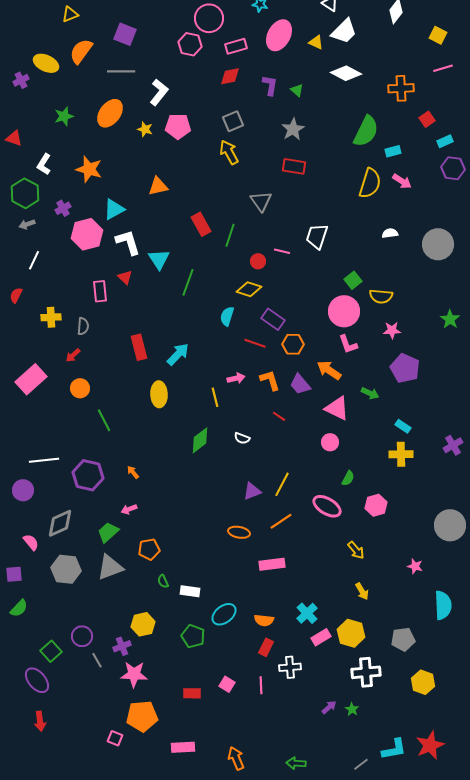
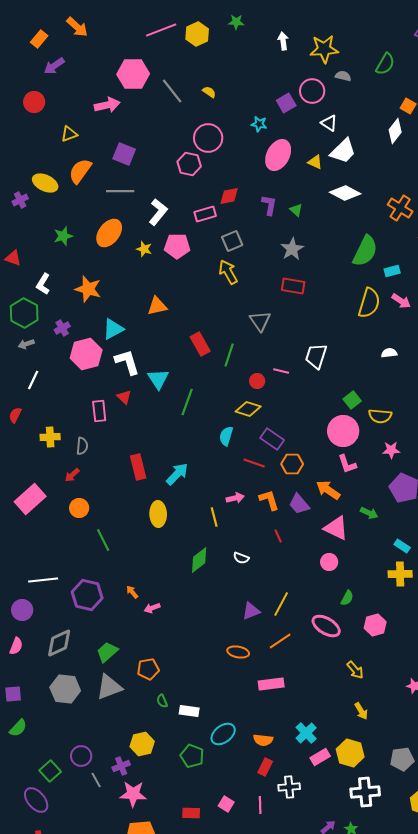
pink rectangle: (236, 46) -> (205, 214), moved
orange cross: (401, 88) -> (400, 208), turned 35
red line: (279, 416) -> (278, 536), turned 32
pink arrow: (129, 509) -> (152, 608), moved
pink semicircle: (31, 542) -> (16, 646), moved, turned 60

